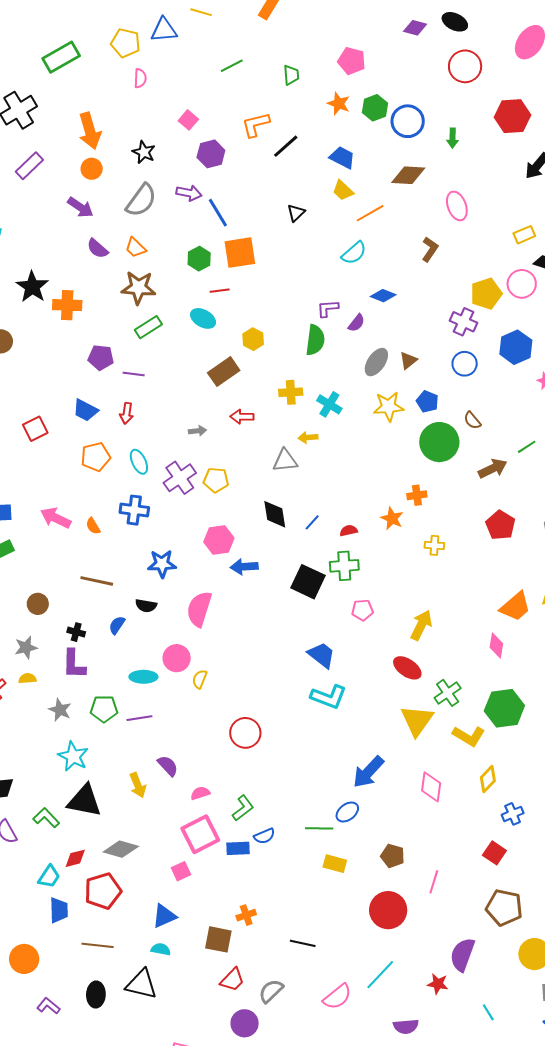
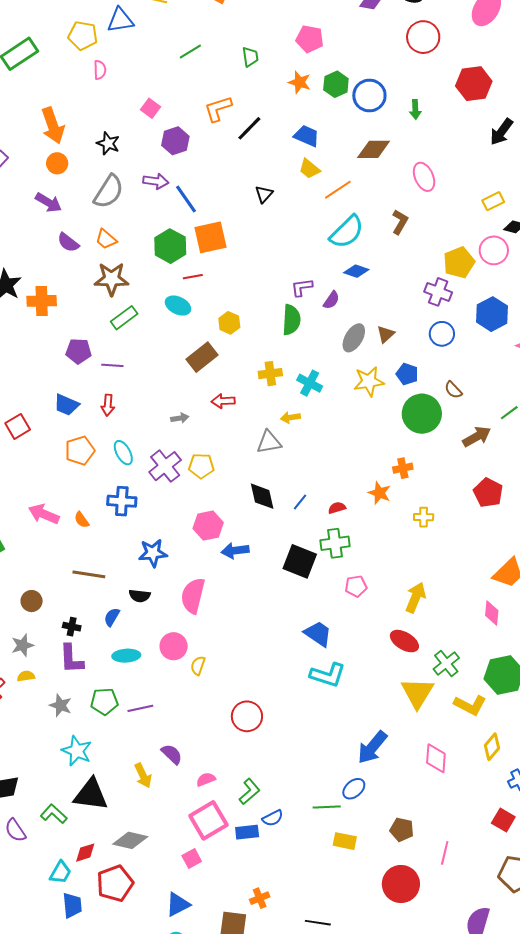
cyan semicircle: (354, 253) -> (347, 232), moved, size x1.4
green hexagon: (199, 259) -> (170, 246), size x1.4
cyan ellipse: (143, 677) -> (126, 656), moved

